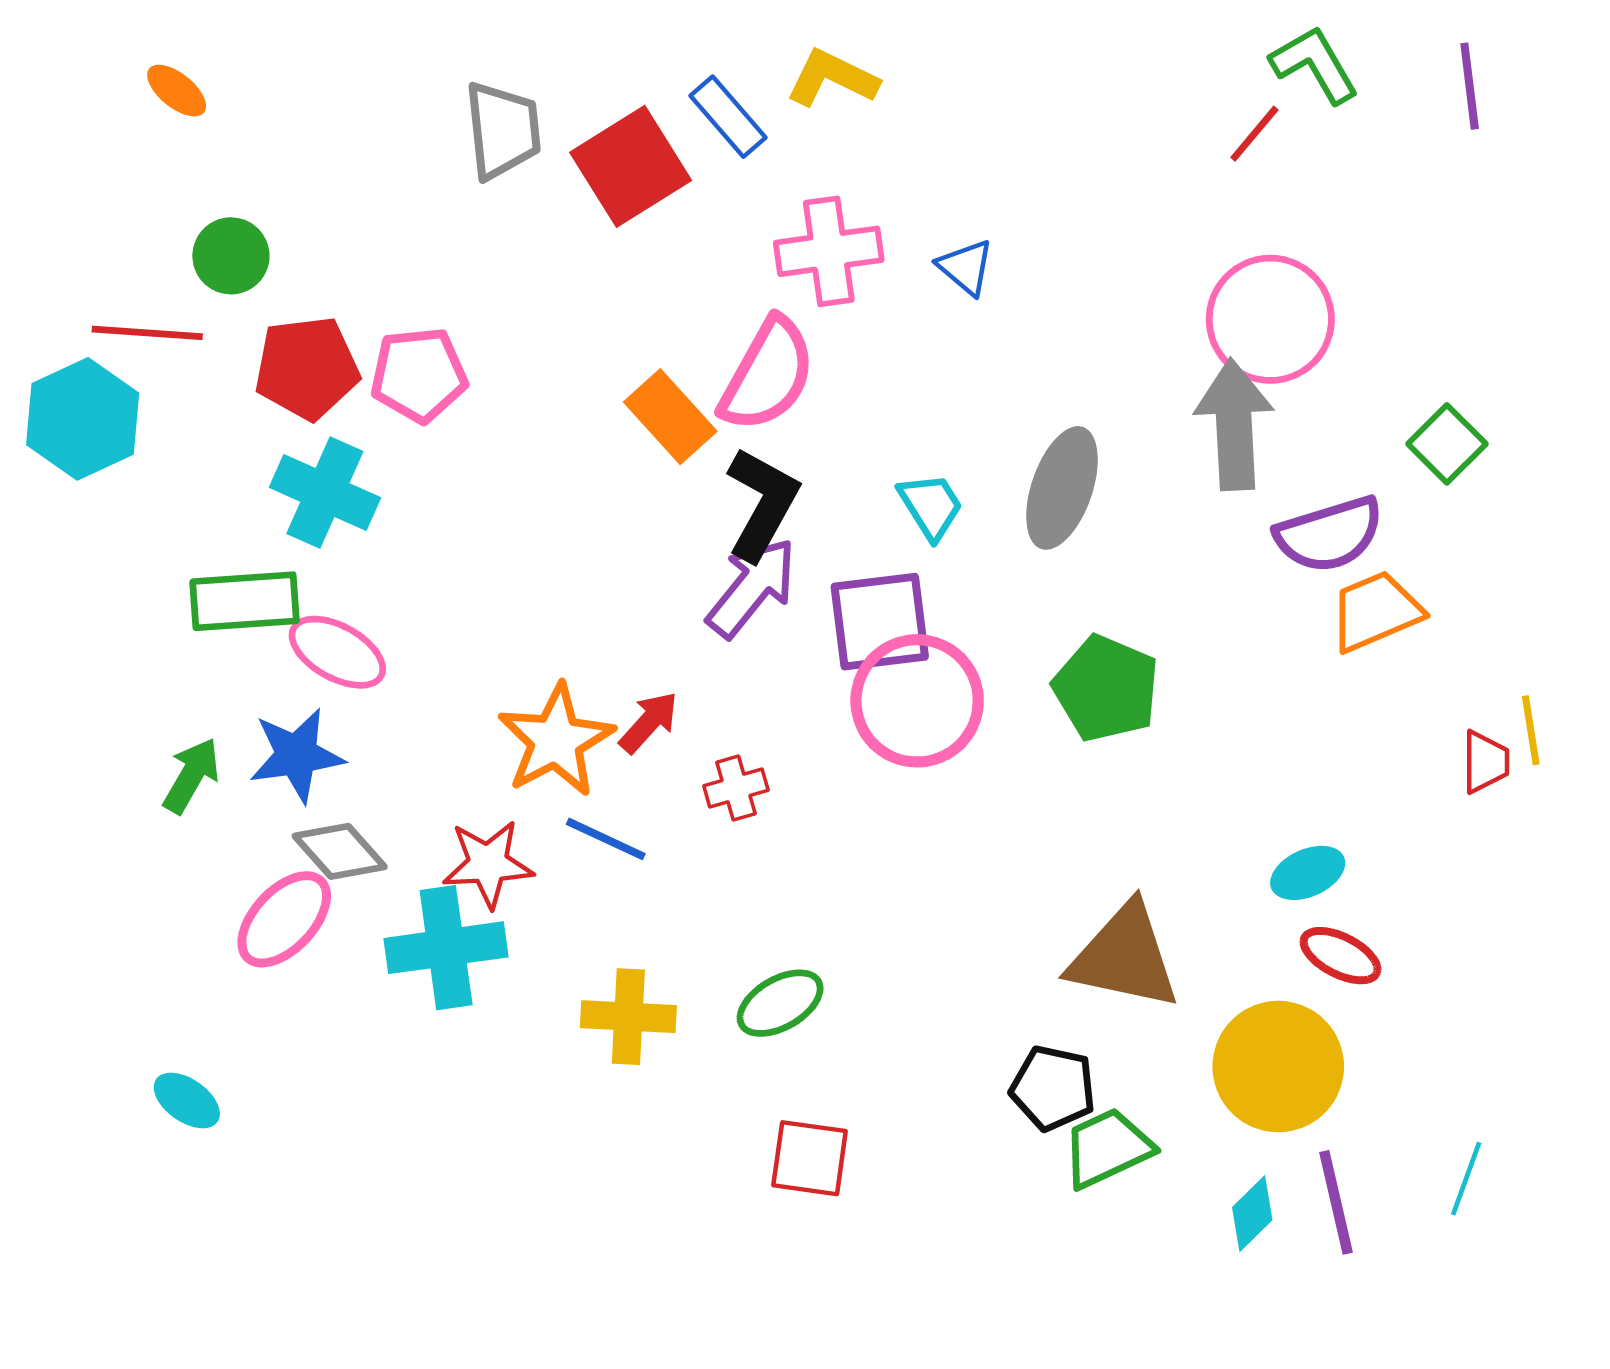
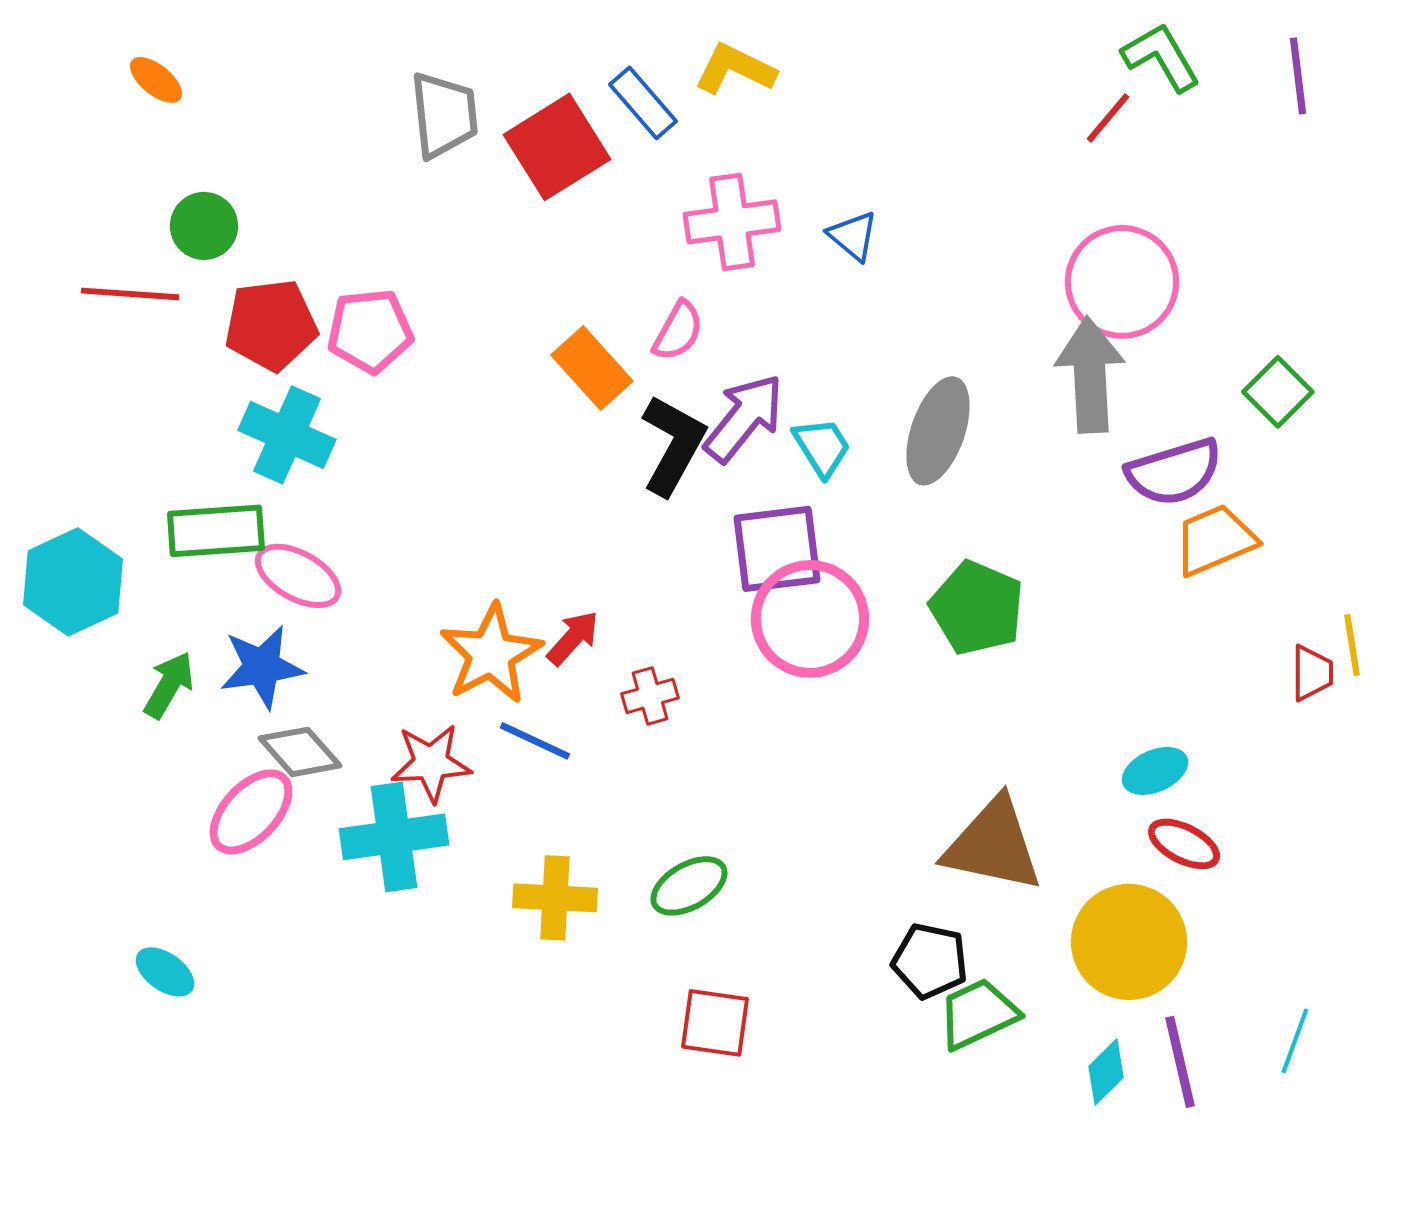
pink semicircle: (768, 375) -> (678, 331), size x0.6
cyan hexagon: (83, 419) -> (73, 582), moved
purple arrow: (752, 588) -> (744, 418), moved

